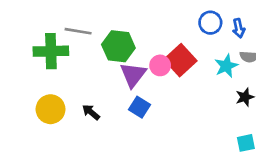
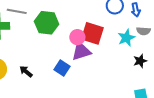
red square: (180, 60) -> (92, 33), turned -30
purple triangle: (133, 75) -> (81, 51), moved, turned 35

